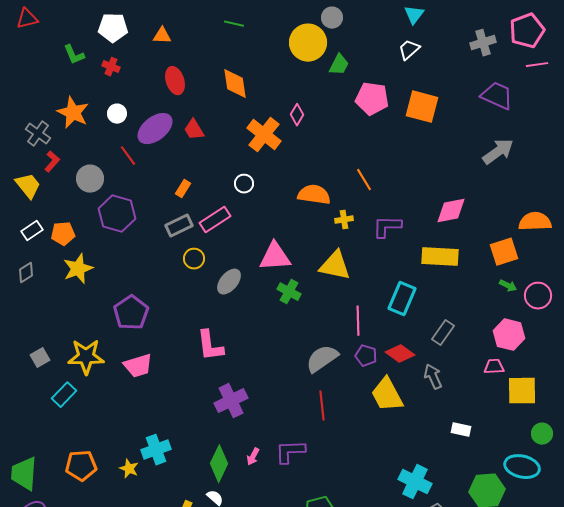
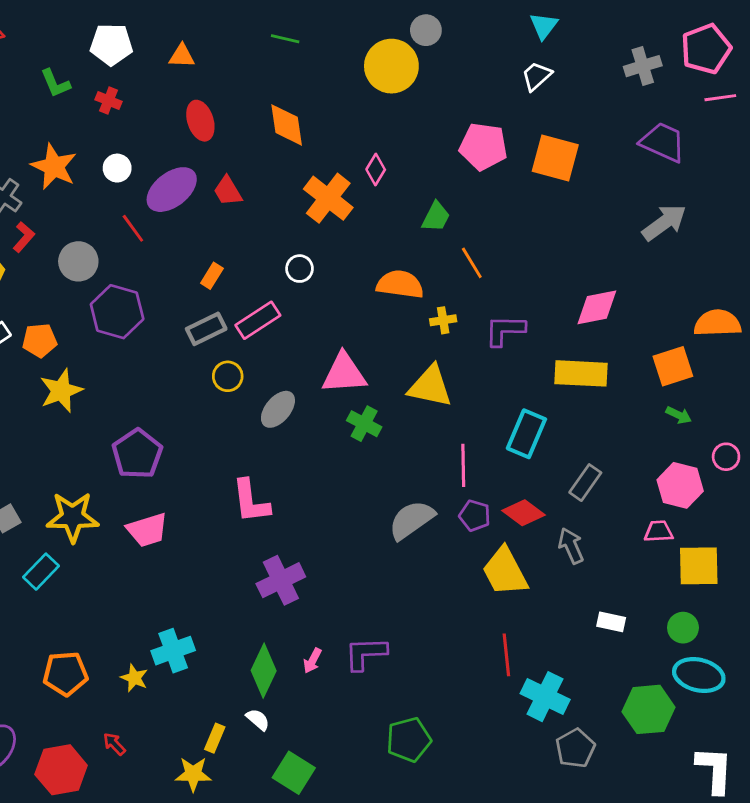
green trapezoid: (339, 65) -> (436, 217), moved
pink circle: (538, 296) -> (726, 457), moved, size x0.7
red line: (322, 406) -> (506, 655), moved
green circle: (542, 434) -> (683, 628), moved

